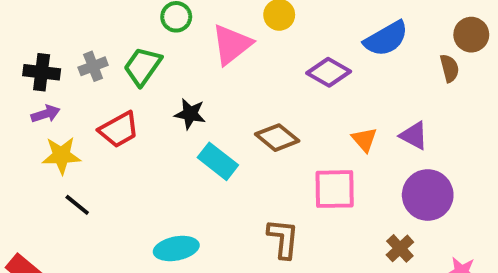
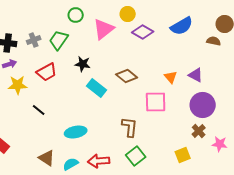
brown semicircle: (449, 68) -> (214, 41), turned -64
purple diamond: (329, 72) -> (143, 32), moved
black line: (77, 205) -> (39, 110), moved
brown cross: (400, 248) -> (199, 131), moved

